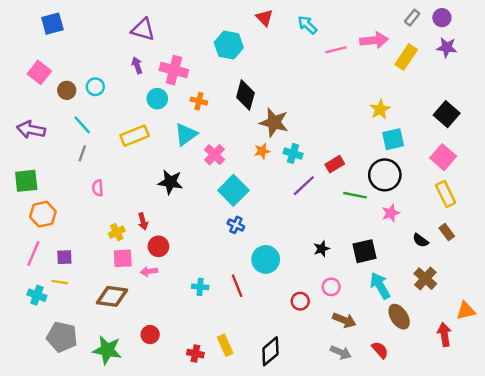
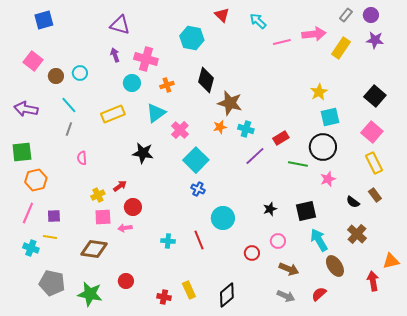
orange cross: (199, 101) -> (167, 85), turned -32
red arrow: (143, 221) -> (120, 186), turned -112
red semicircle: (380, 350) -> (319, 294), turned -91

